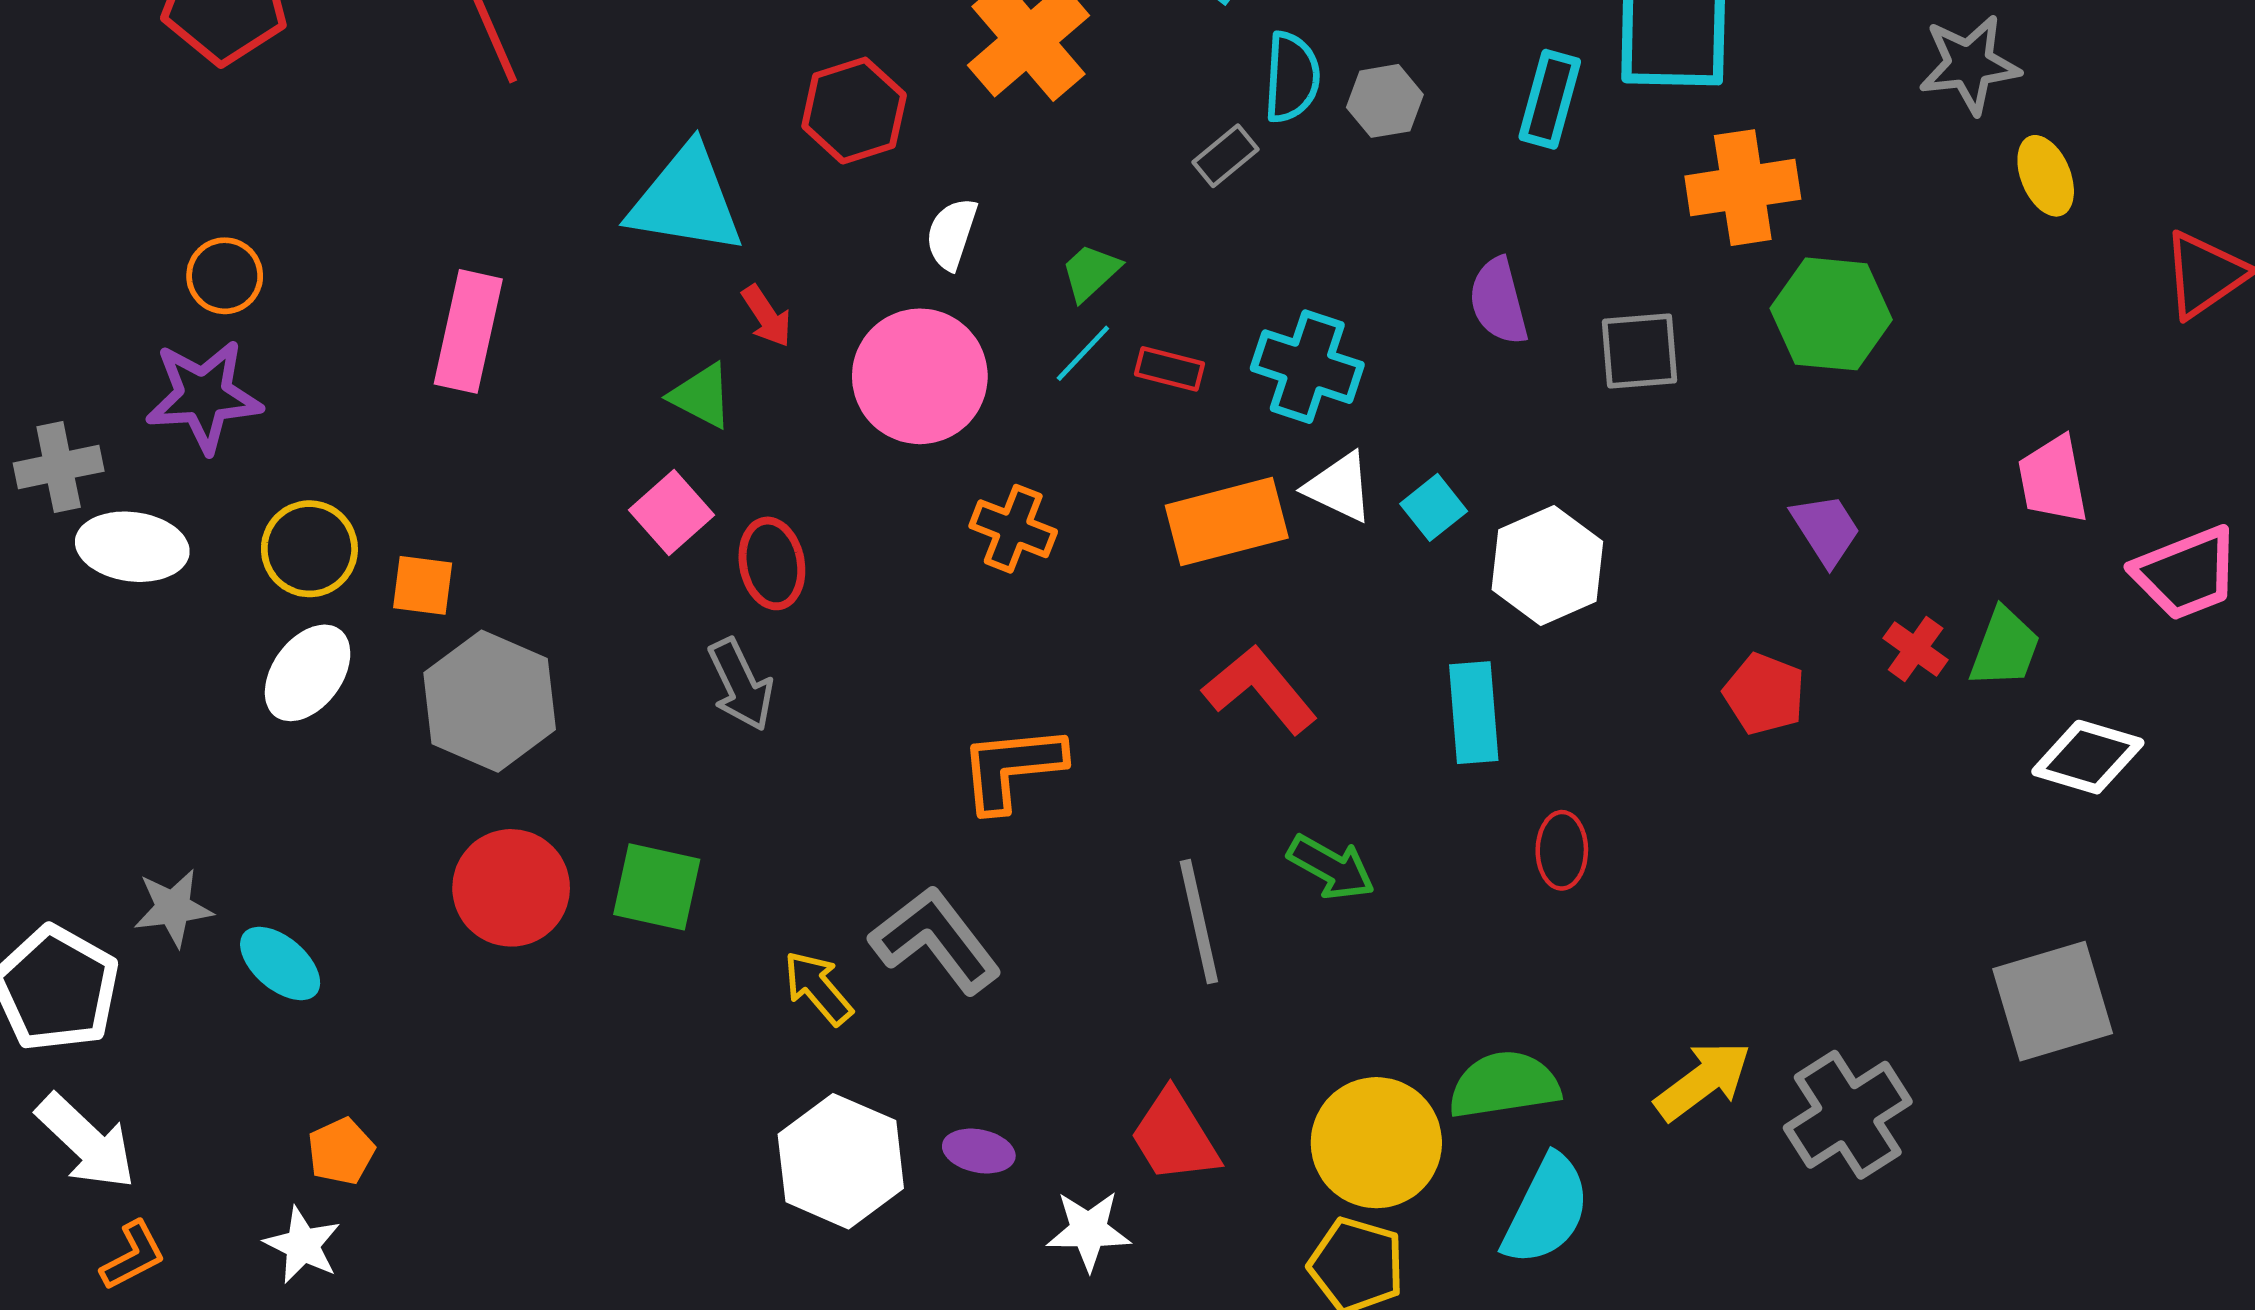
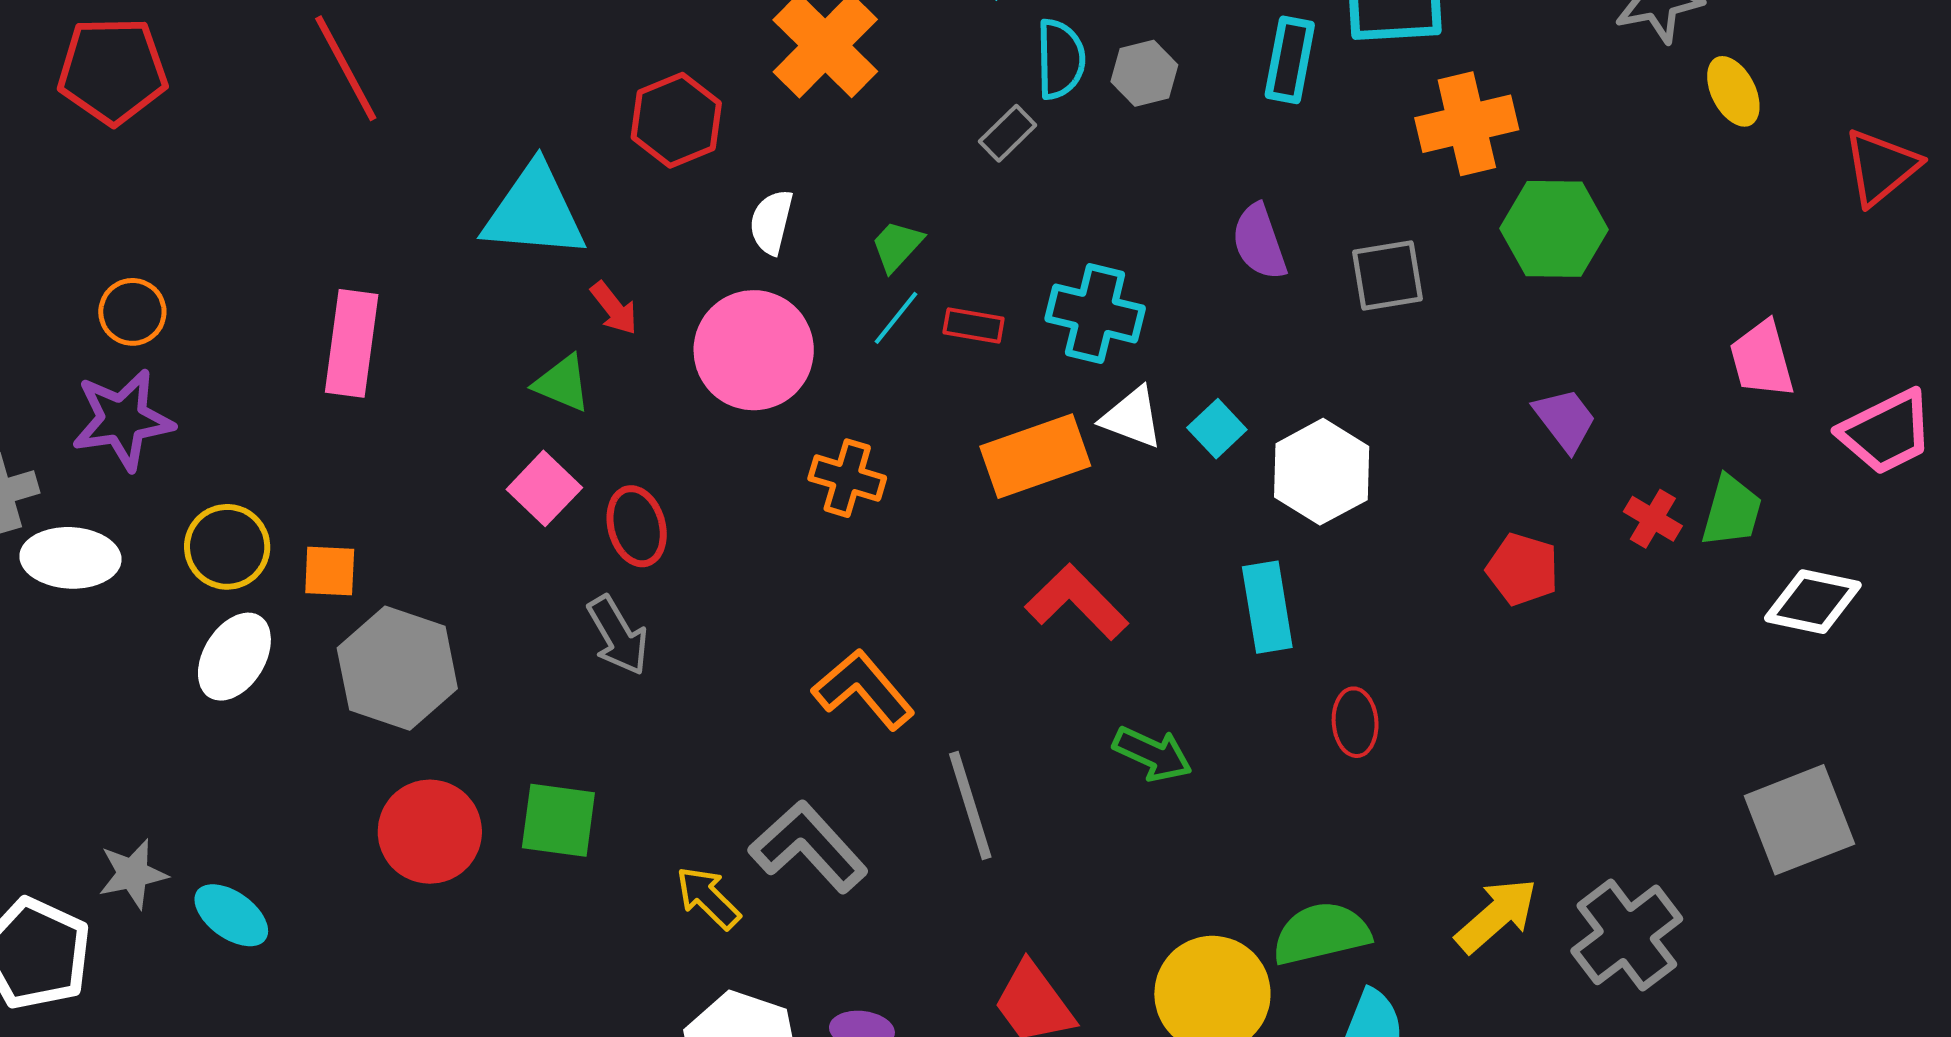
orange L-shape: (1012, 768) -> (863, 689), turned 60
gray line: (1199, 922) -> (970, 805), moved

